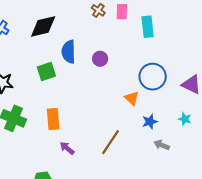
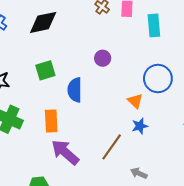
blue semicircle: (69, 52) -> (75, 90), moved
blue star: (150, 122) -> (140, 126), moved
gray arrow: (162, 145) -> (139, 173), moved
purple arrow: (67, 148) -> (65, 152), size x1.8

